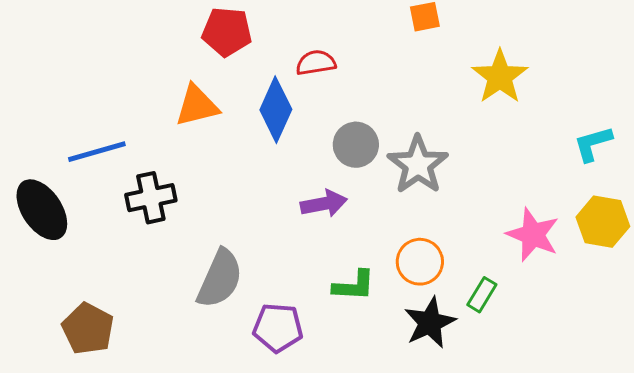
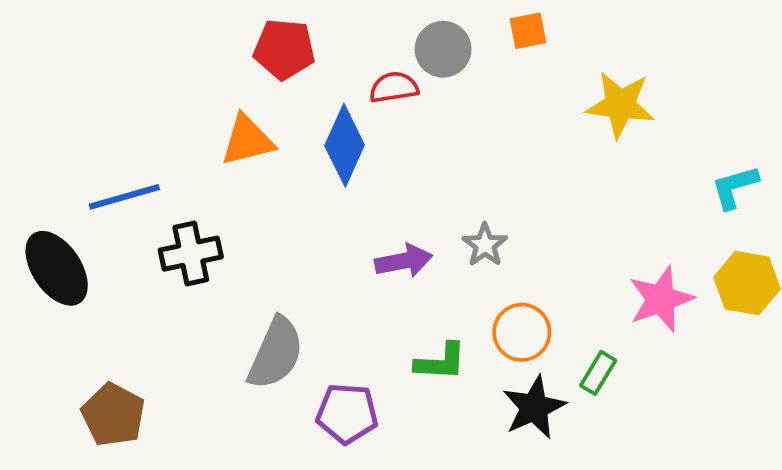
yellow star: (500, 77) -> (620, 105), turned -30
gray circle: (356, 145) -> (443, 49), moved
gray star: (418, 165) -> (485, 245), moved, size x0.6
pink star: (533, 235) -> (661, 299), turned 30

